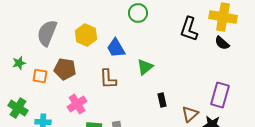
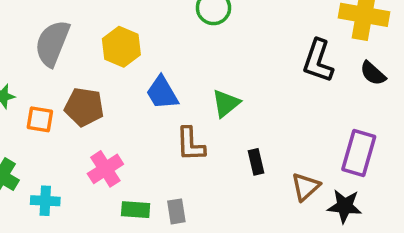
black L-shape: (189, 29) -> (318, 61), moved
black semicircle: (222, 43) -> (373, 73), moved
blue trapezoid: (116, 48) -> (162, 93), moved
brown L-shape: (108, 79) -> (190, 144), moved

